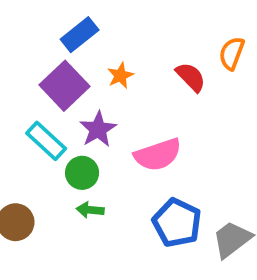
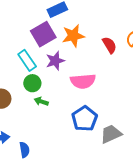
orange star: (120, 75) -> (73, 36), size x1.6
green circle: (82, 173) -> (32, 83), moved

